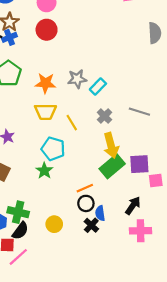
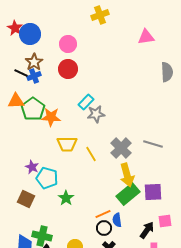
orange star: (45, 83) -> (51, 117), moved
cyan rectangle: (98, 87) -> (86, 102), moved
gray cross: (104, 116) -> (121, 148), size x1.5
cyan pentagon: (53, 149) -> (47, 178), moved
pink square: (156, 180) -> (165, 221), moved
blue semicircle: (100, 213) -> (117, 220), moved

